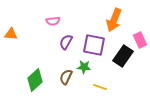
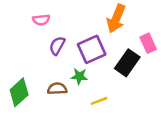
purple square: (94, 45) -> (92, 49), turned -35
brown semicircle: (66, 77) -> (57, 89), turned 63
yellow line: (100, 87) -> (99, 101), turned -40

